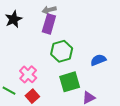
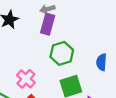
blue semicircle: (98, 60) -> (101, 62), turned -63

